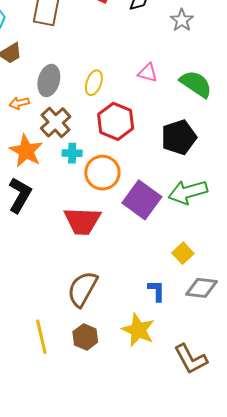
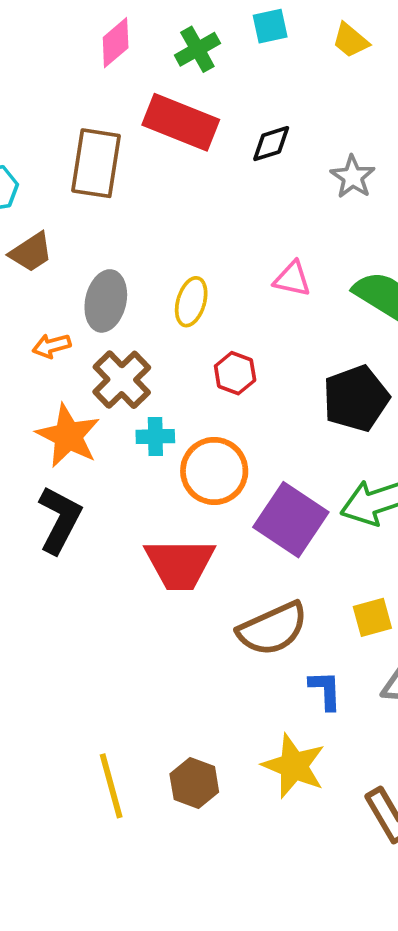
red hexagon: (116, 121) -> (235, 373), size x0.6
yellow square: (183, 253) -> (372, 617), turned 30
brown semicircle: (82, 289) -> (273, 629), moved, turned -141

